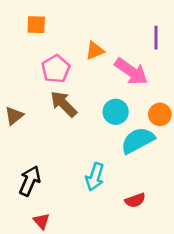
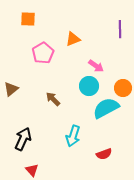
pink arrow: (131, 71) -> (96, 66), moved, size x0.6
brown arrow: (64, 104) -> (53, 99), moved, size x0.7

